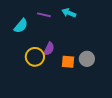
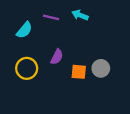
yellow circle: (35, 57) -> (27, 68), moved

